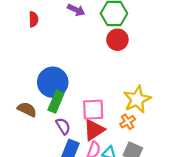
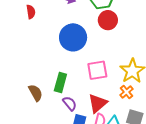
blue circle: (53, 82) -> (73, 37), moved
brown semicircle: (27, 109) -> (36, 93), turned 42
pink square: (93, 110) -> (97, 70), moved

